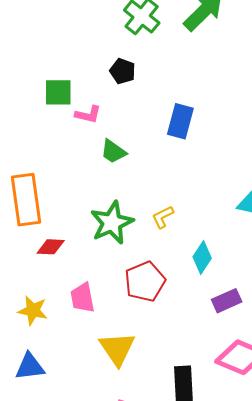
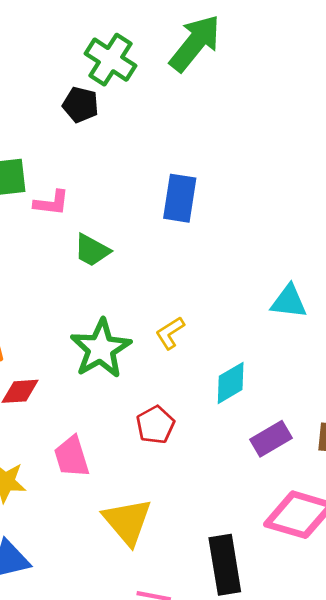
black pentagon: (123, 71) -> (81, 105), moved
cyan diamond: (202, 258) -> (231, 383), turned 32
red pentagon: (145, 282) -> (155, 425), size x0.7

